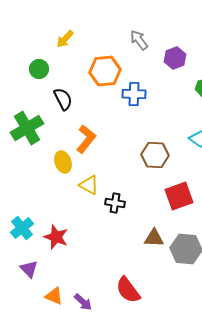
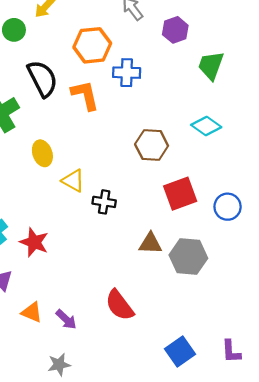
green circle: (39, 69) -> (14, 30), moved
black semicircle: (63, 99) -> (42, 79), size x1.4
orange L-shape: (86, 139) -> (85, 95), moved, turned -52

